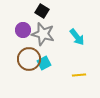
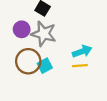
cyan arrow: (77, 37) -> (82, 51), moved, turned -72
yellow line: (79, 75) -> (80, 66), moved

